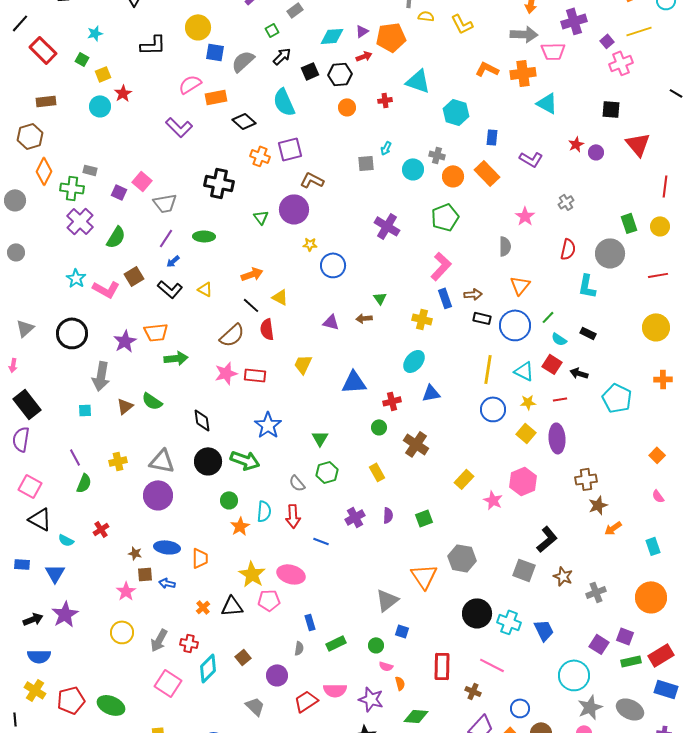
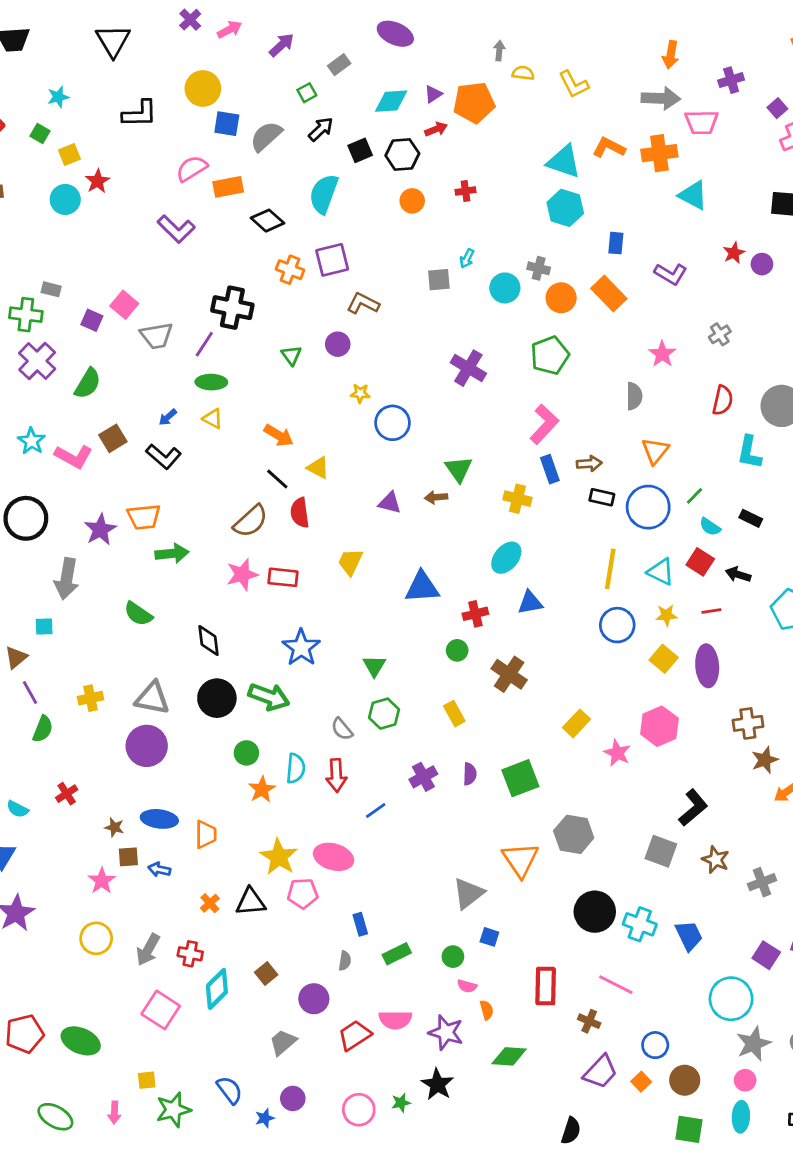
purple cross: (574, 21) -> (731, 80), size x0.7
cyan triangle: (418, 81) -> (564, 162), moved
cyan semicircle: (284, 102) -> (324, 194), turned 44
purple circle: (294, 209) -> (338, 344), size x0.6
purple line: (166, 238) -> (204, 344), moved
orange arrow: (252, 274) -> (279, 435), turned 50
yellow triangle: (205, 289) -> (213, 419), moved
green triangle: (380, 298) -> (459, 469), size x1.5
brown triangle: (125, 406) -> (16, 657), moved
green square: (424, 518) -> (520, 778), size x1.5
blue line: (321, 541) -> (376, 811), turned -56
gray trapezoid: (255, 706) -> (283, 1042), turned -85

